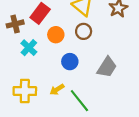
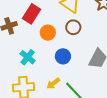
cyan cross: (29, 48) -> (28, 57), moved

